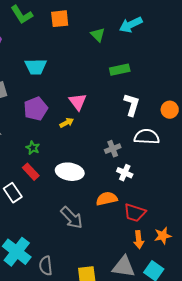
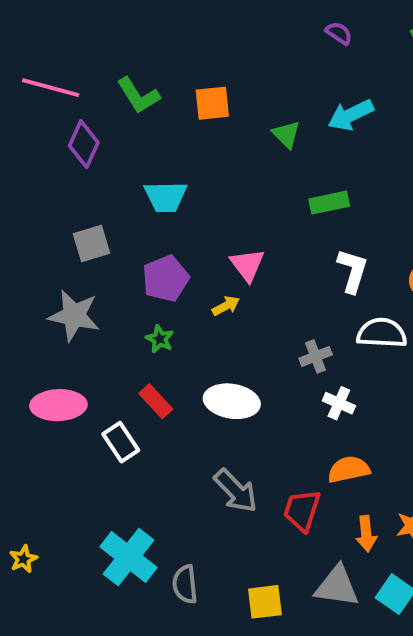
green star: (33, 148) -> (160, 339), moved
orange semicircle: (107, 199) -> (349, 469), moved
red trapezoid: (135, 213) -> (302, 510), moved, turned 90

